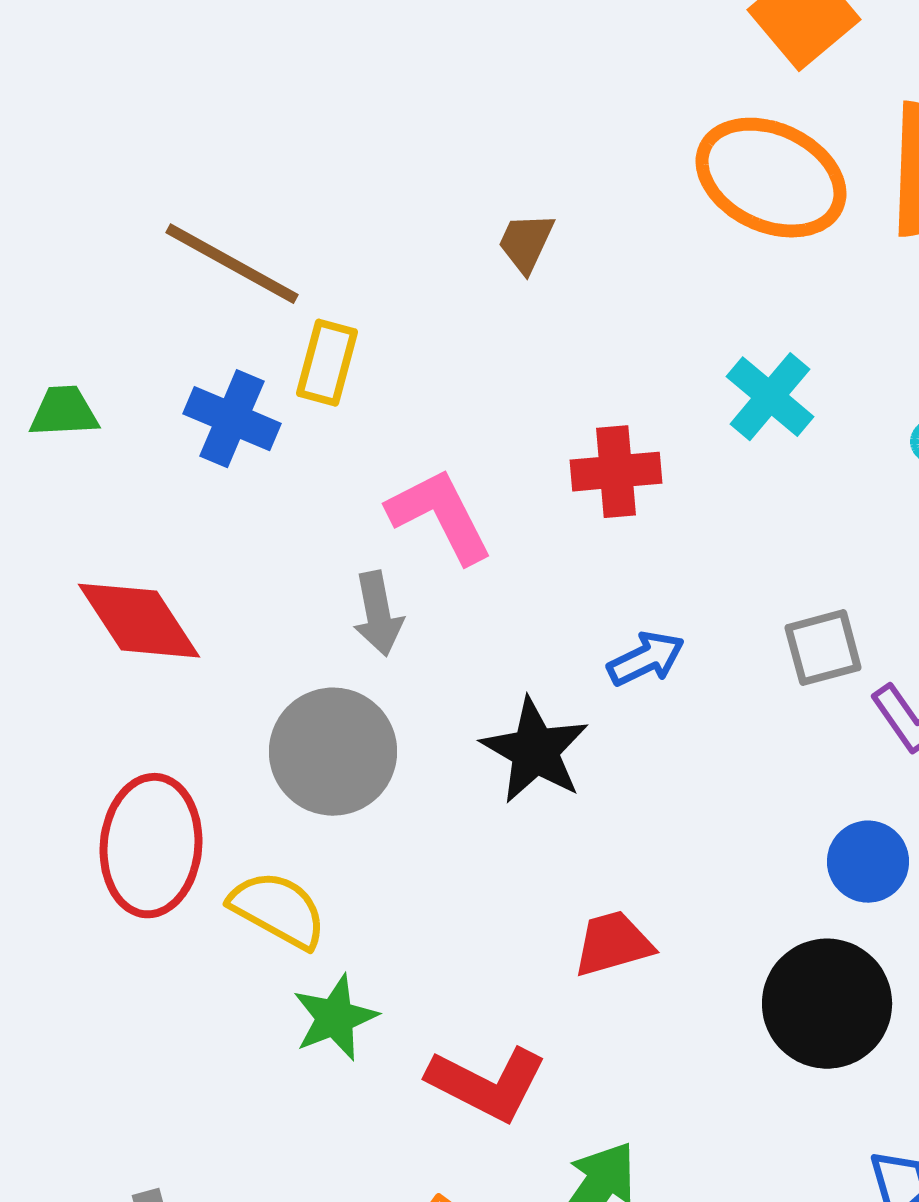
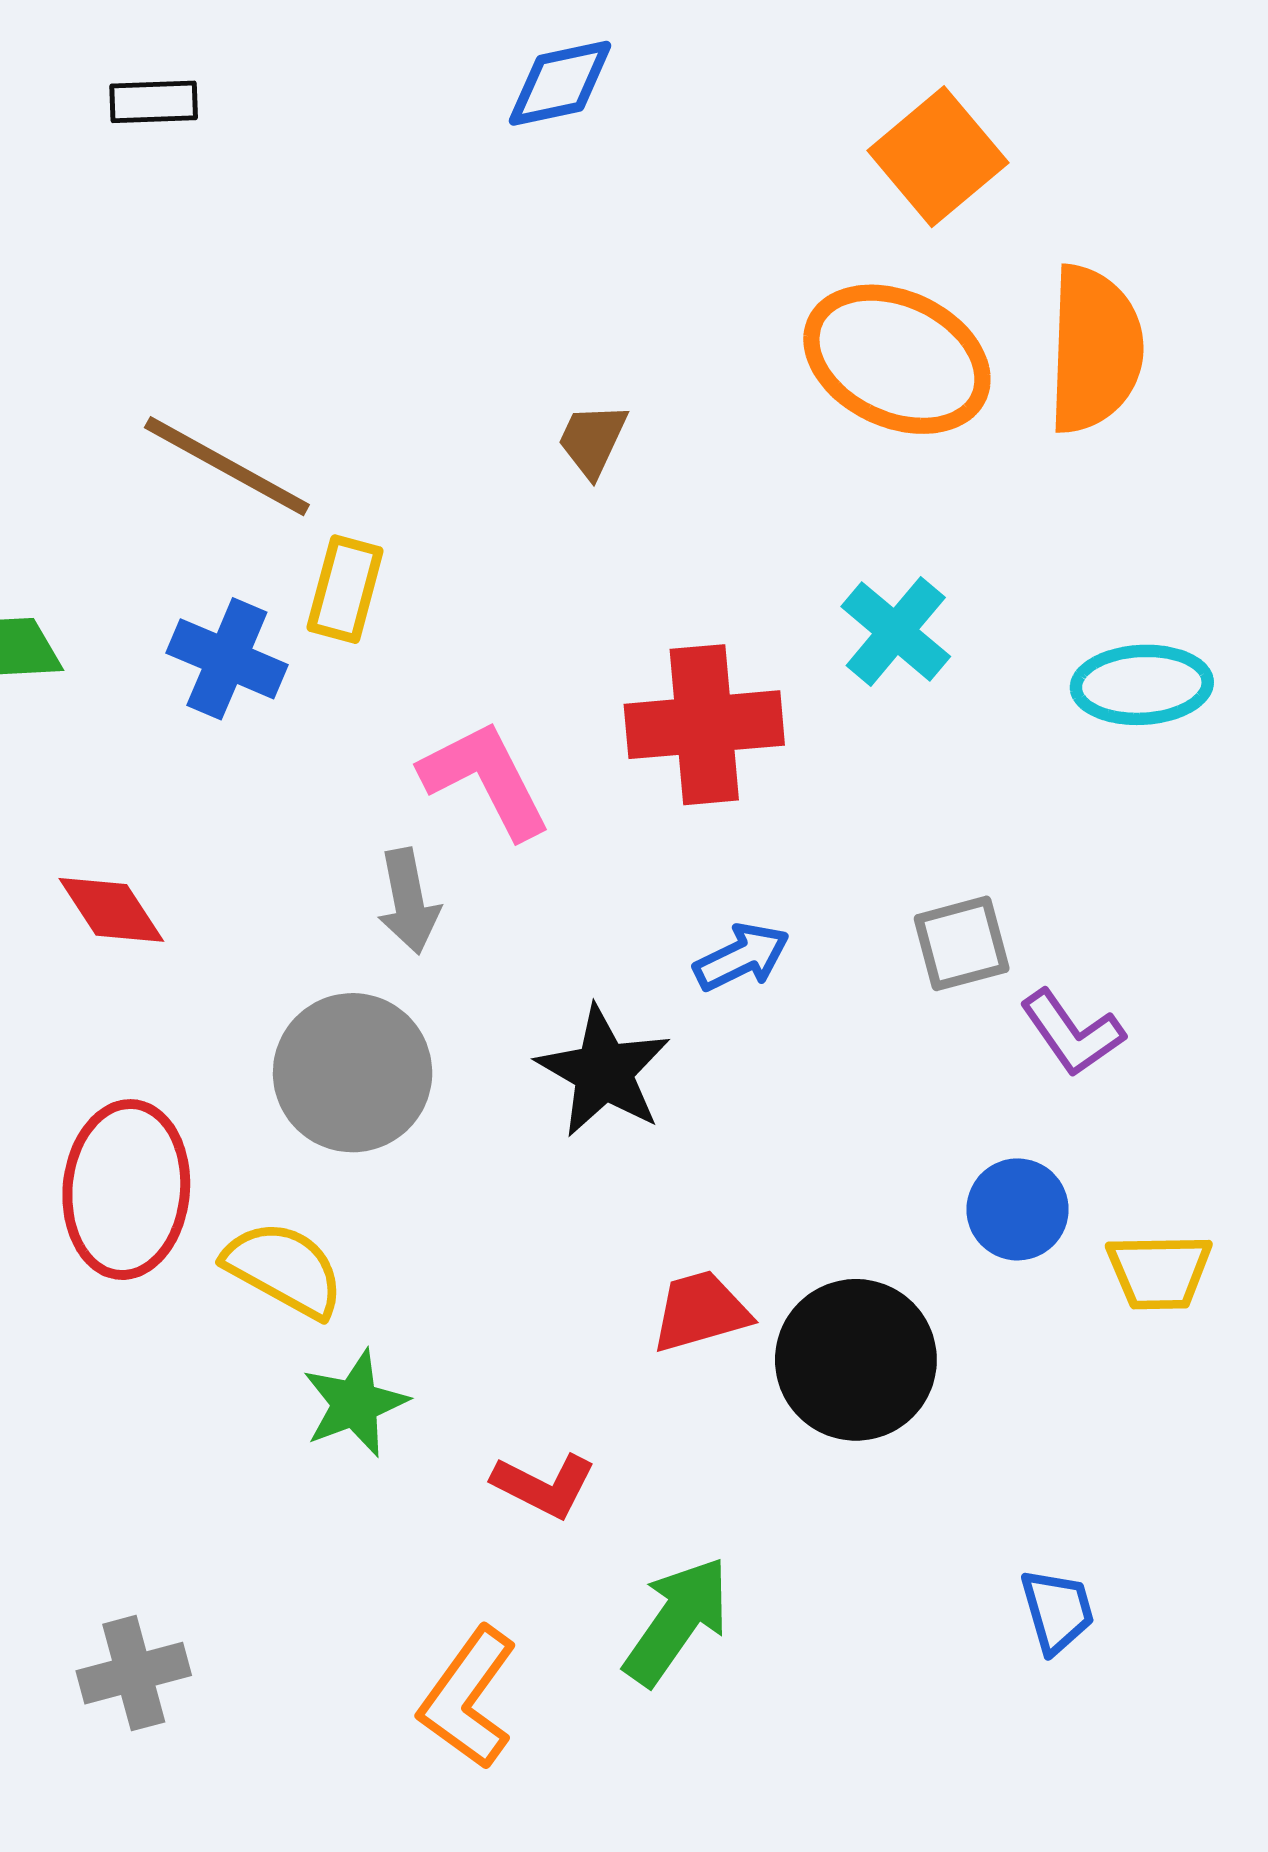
red cross: (616, 472) -> (704, 725), size x1.4
red diamond: (139, 621) -> (111, 910), size x0.7
black circle: (827, 1004) -> (856, 1360), moved
red L-shape: (487, 1084) -> (544, 1485), size x0.7

